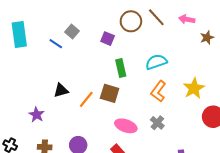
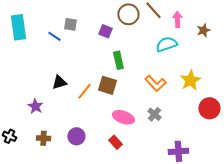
pink arrow: (187, 19) -> (177, 19), moved, turned 77
gray square: (72, 31) -> (70, 24), turned -32
cyan semicircle: (156, 62) -> (166, 44), moved
orange L-shape: (158, 91) -> (155, 83), turned -80

